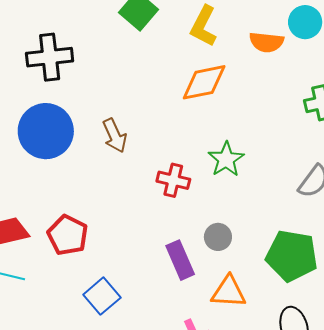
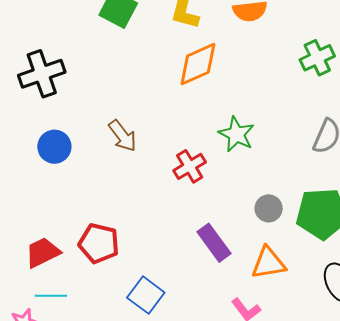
blue circle: (46, 131) -> (54, 147), size x0.6
red cross: (173, 180) -> (190, 166), turned -32
gray circle: (218, 237) -> (269, 208), moved

